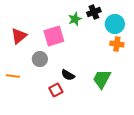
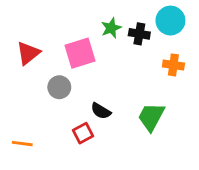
black cross: (94, 12) -> (139, 34), moved, turned 32
cyan circle: (115, 24) -> (170, 21), moved
orange line: (13, 76) -> (22, 144), moved

